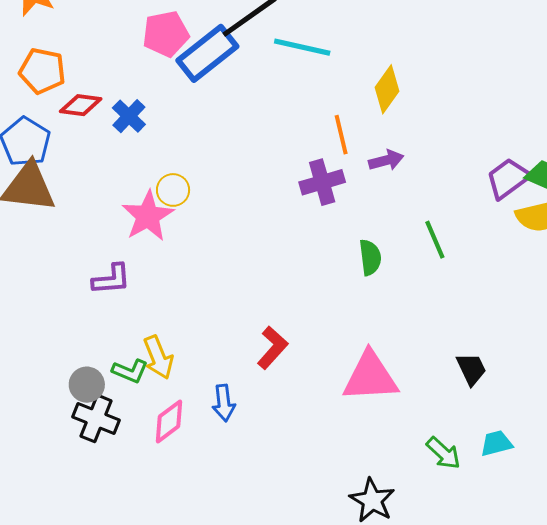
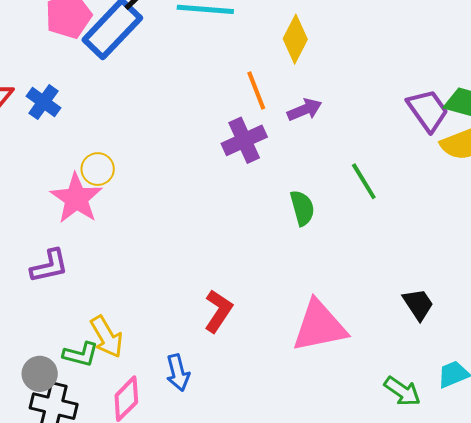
purple trapezoid: (508, 178) -> (428, 110), turned 99

